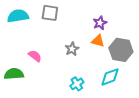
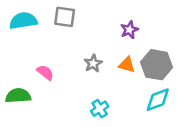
orange triangle: (98, 41) -> (127, 65), moved
cyan diamond: (110, 77) -> (158, 100), moved

